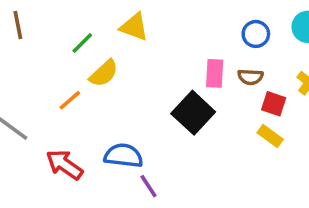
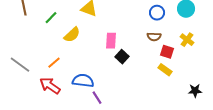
green line: (82, 43) -> (51, 18), moved
pink rectangle: (215, 73) -> (111, 41), moved
orange line: (70, 100) -> (54, 63), moved
black square: (193, 113) -> (122, 57), size x0.6

